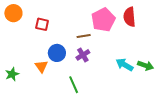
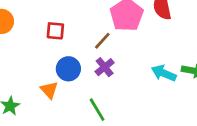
red square: (42, 24) -> (55, 31), moved
brown line: (84, 36) -> (102, 41), turned -32

